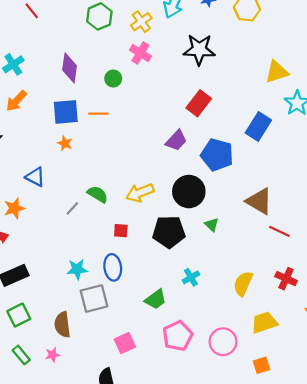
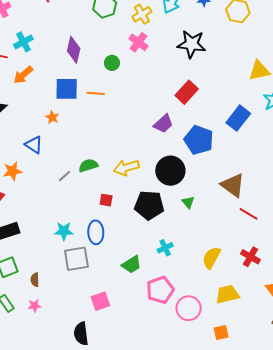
orange star: (65, 143) -> (52, 117), moved
green semicircle: (98, 194) -> (88, 165), turned -54
brown semicircle: (62, 325) -> (35, 280), moved, size x0.6
pink pentagon: (178, 336) -> (160, 290), moved

